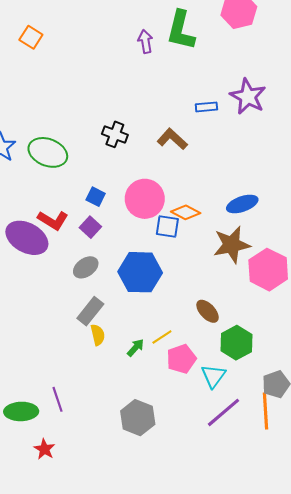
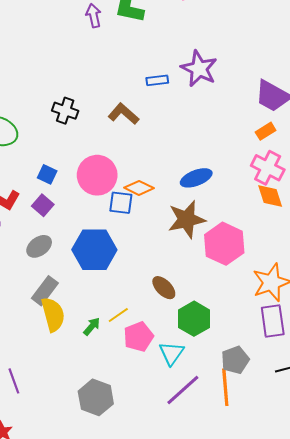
yellow semicircle: (98, 335) -> (53, 314), size x1.6

